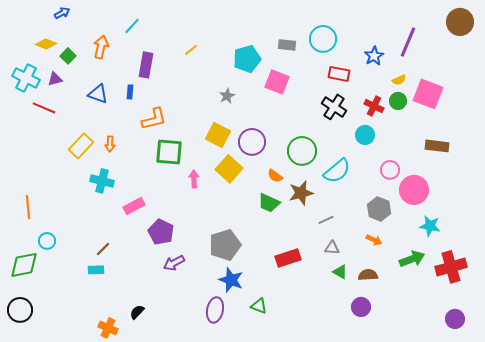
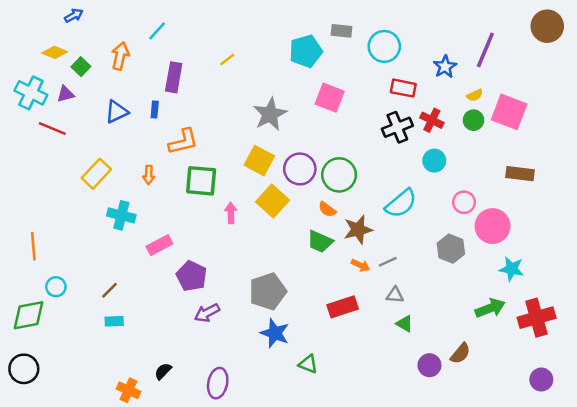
gray rectangle: (287, 45) -> (341, 31), moved
cyan pentagon: (247, 59) -> (306, 51), moved
blue triangle: (98, 94) -> (117, 112), turned -45
gray star: (227, 96) -> (270, 114), size x1.8
red cross: (374, 106) -> (432, 120), moved
black cross: (334, 107) -> (397, 127), turned 35
orange arrow: (110, 144) -> (149, 175), moved
green circle: (302, 151) -> (339, 175), moved
orange arrow: (374, 240) -> (360, 265), moved
brown line: (103, 249) -> (109, 290), moved
brown semicircle: (368, 275) -> (460, 353), moved, turned 132
purple ellipse: (215, 310) -> (218, 383), moved

